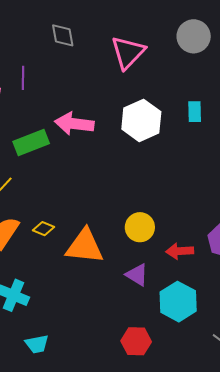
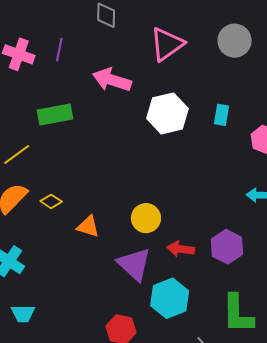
pink arrow: (74, 124) -> (112, 80), moved
orange triangle: (85, 246) -> (88, 226), size x0.6
purple triangle: (137, 275) -> (134, 264), size x1.5

